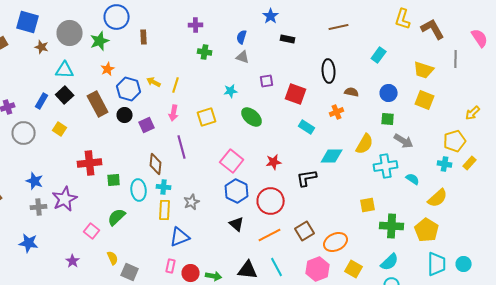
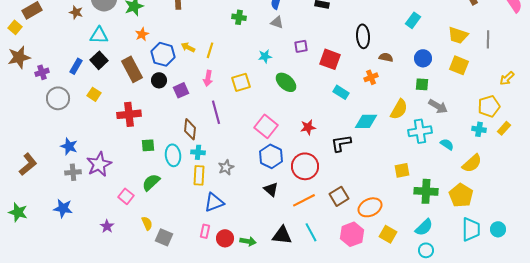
gray line: (456, 59) -> (488, 39), moved
red cross: (90, 163) -> (129, 114), moved

